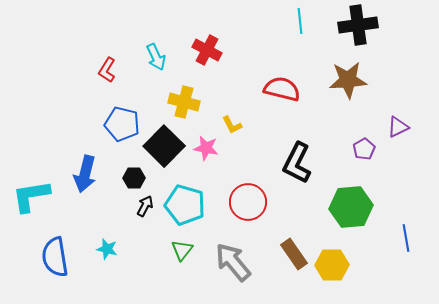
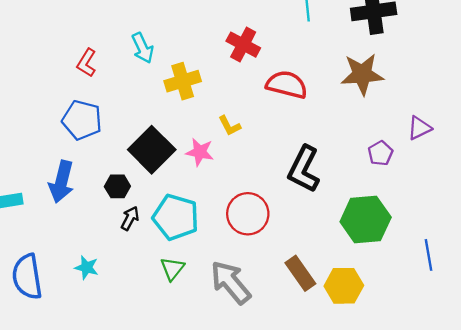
red cross: (207, 50) -> (243, 45), moved
yellow cross: (184, 102) -> (183, 81), moved, turned -32
blue pentagon: (122, 124) -> (82, 120), moved

